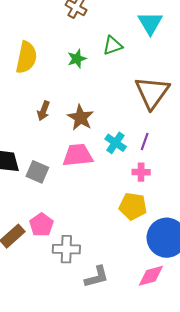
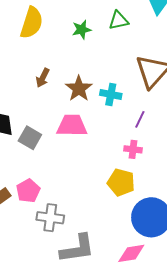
cyan cross: (116, 143) -> (111, 94), moved, turned -30
gray L-shape: (97, 277) -> (77, 249), size x1.4

